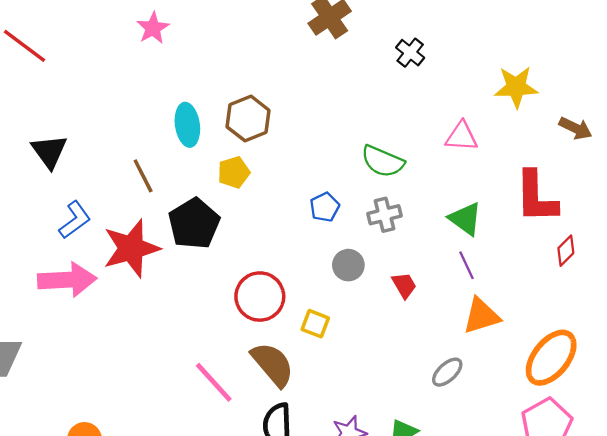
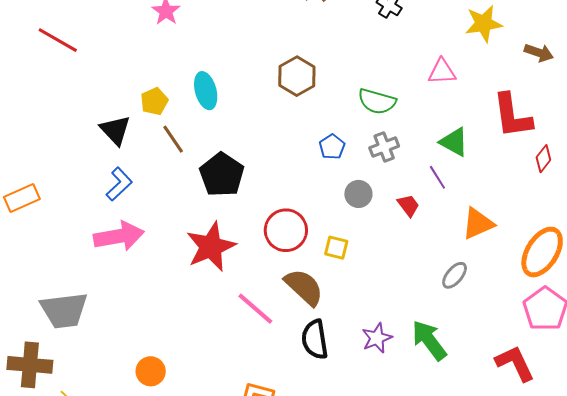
brown hexagon: (248, 119) -> (297, 76), moved
black triangle: (49, 151) -> (115, 130), moved
yellow pentagon: (234, 172) -> (154, 101), moved
red star: (131, 248) -> (211, 247), moved
purple line: (467, 265) -> (437, 177), moved

